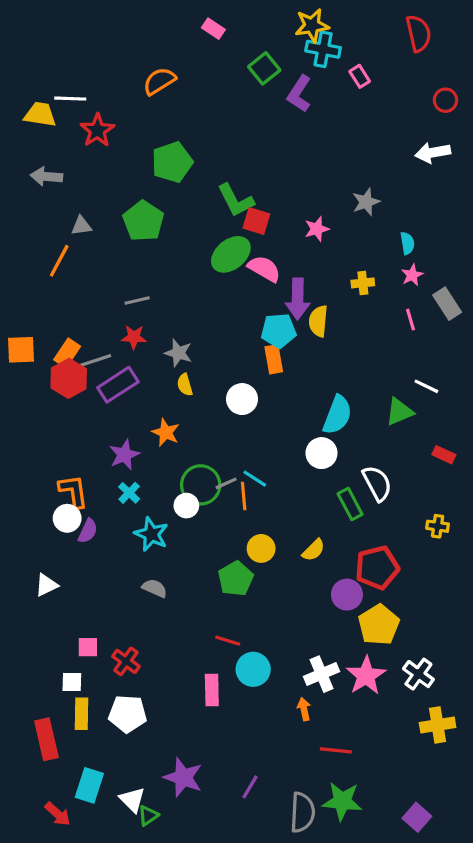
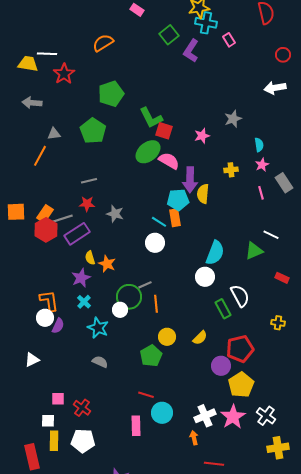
yellow semicircle: (185, 385) -> (90, 258), moved
cyan line: (255, 479) -> (159, 222), moved
gray line: (226, 483) -> (145, 285), moved

